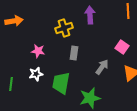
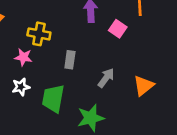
yellow cross: (64, 28) -> (39, 34), moved, turned 30
pink square: (122, 47) -> (118, 29), moved

